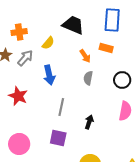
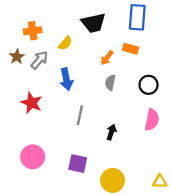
black trapezoid: (73, 25) -> (93, 23), turned 145
orange arrow: (85, 56) -> (107, 58), turned 72
purple square: (58, 138) -> (78, 164), moved

